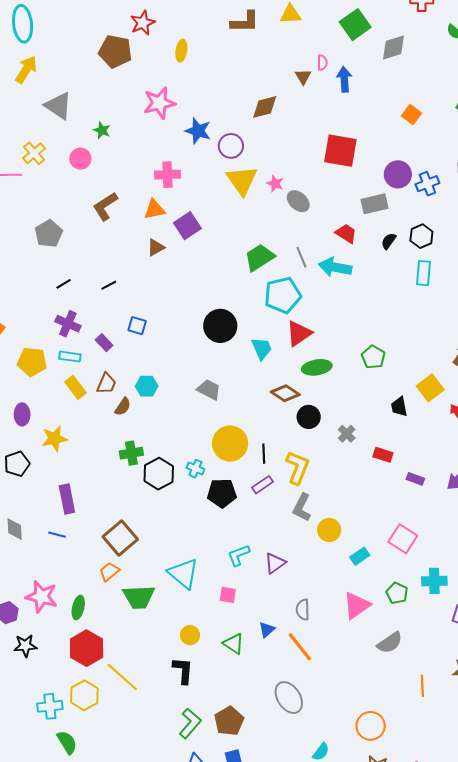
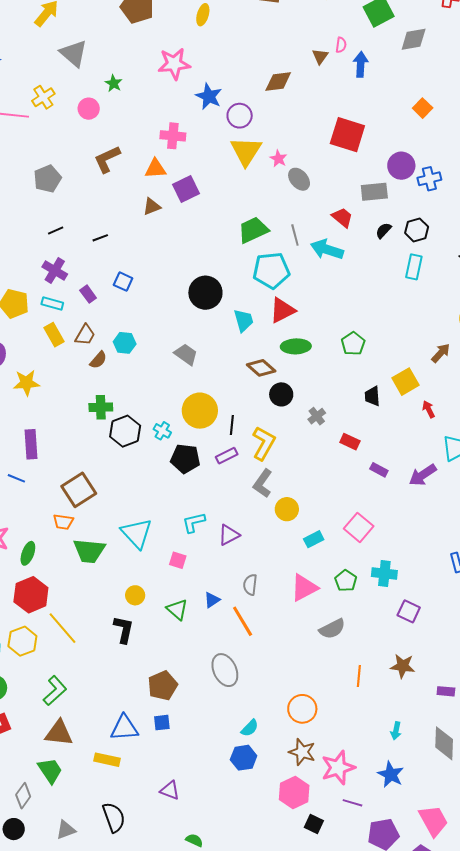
orange trapezoid: (109, 572) -> (63, 522), turned -140
green L-shape: (190, 723) -> (55, 691), moved

